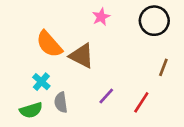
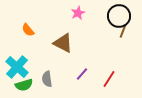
orange semicircle: (49, 44) -> (28, 30), moved, size x0.6
brown line: (163, 67) -> (123, 31), moved
cyan cross: (41, 82) -> (17, 67), moved, size x1.6

